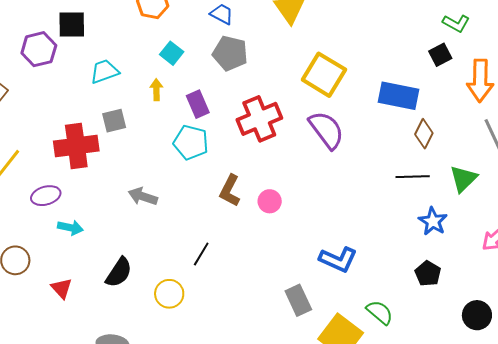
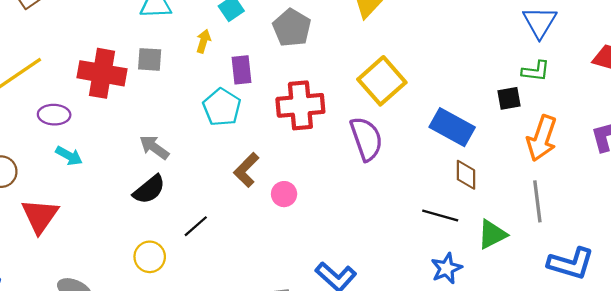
green L-shape: (456, 23) -> (536, 71), turned -40
brown diamond: (424, 134) -> (466, 175), turned -44
black semicircle: (119, 272) -> (149, 189), moved
red triangle: (61, 288) -> (40, 216), size x1.6

